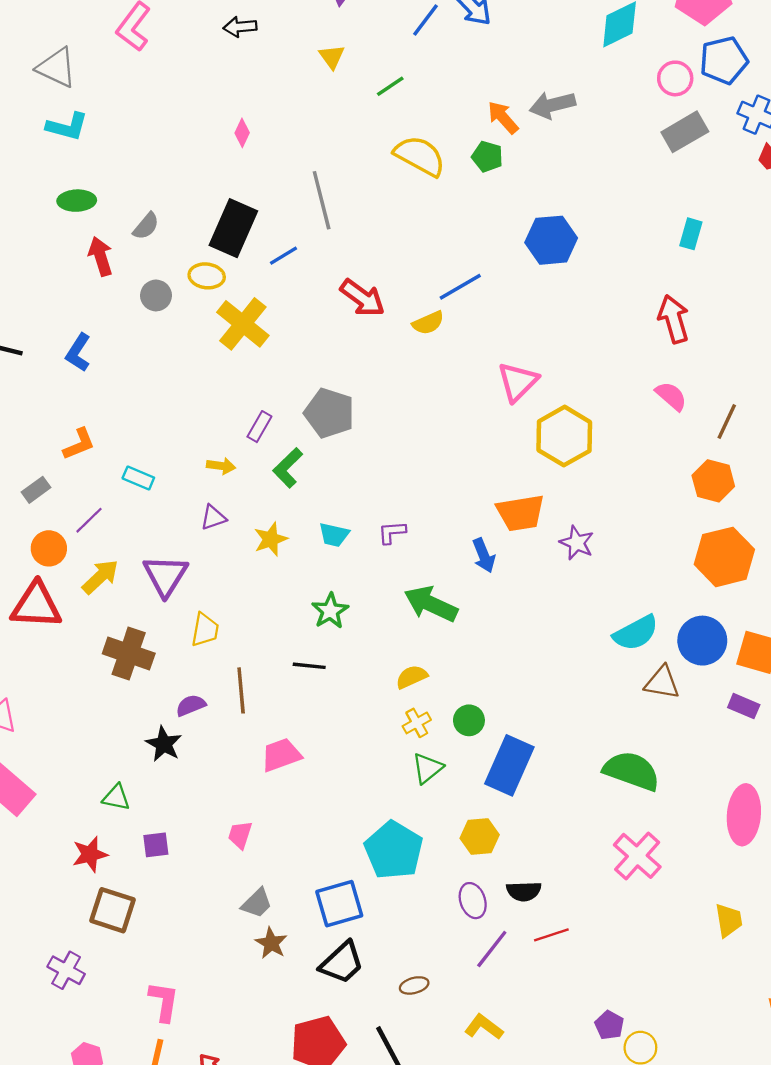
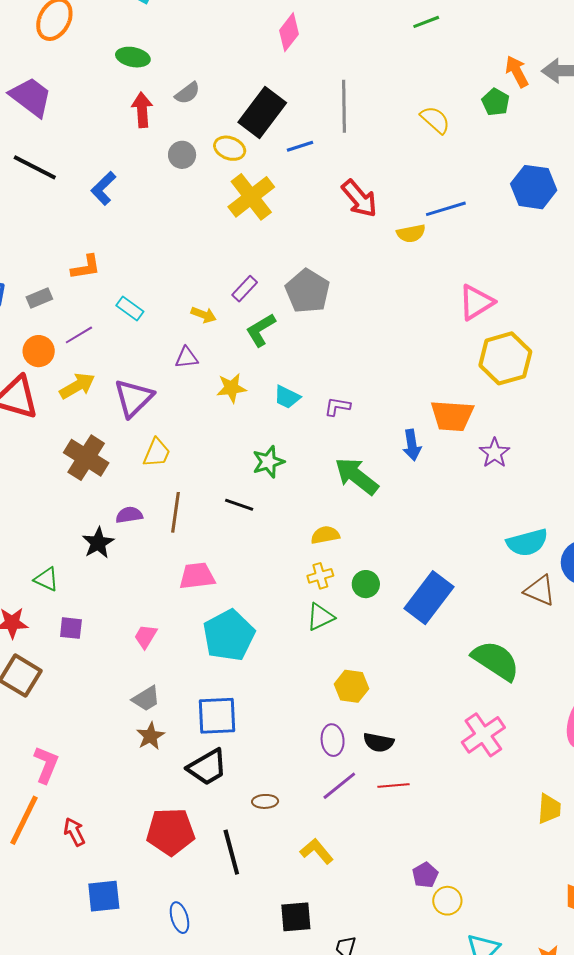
pink diamond: (242, 133) -> (289, 32), size x1.5
yellow semicircle: (420, 156) -> (435, 120), moved, size x0.7
blue rectangle: (509, 765) -> (429, 598), moved
cyan pentagon: (394, 850) -> (229, 635), moved

